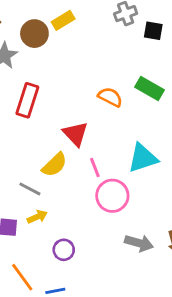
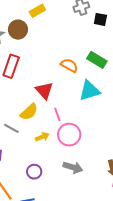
brown circle: (34, 34) -> (18, 30), moved
cyan triangle: (143, 158) -> (89, 91), moved
yellow arrow: (37, 217) -> (42, 137), moved
gray arrow: (139, 243) -> (73, 167), moved

